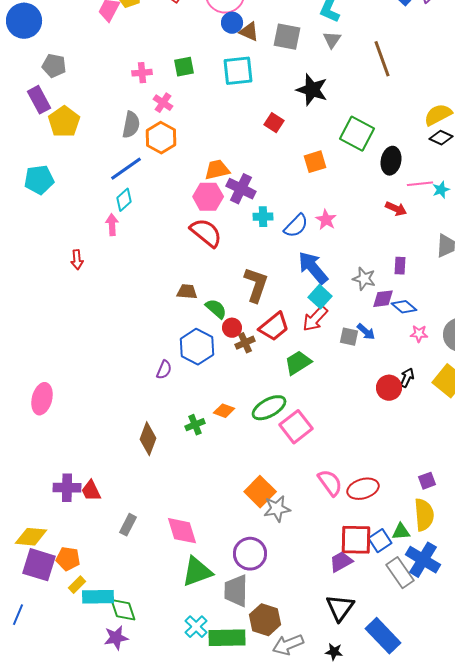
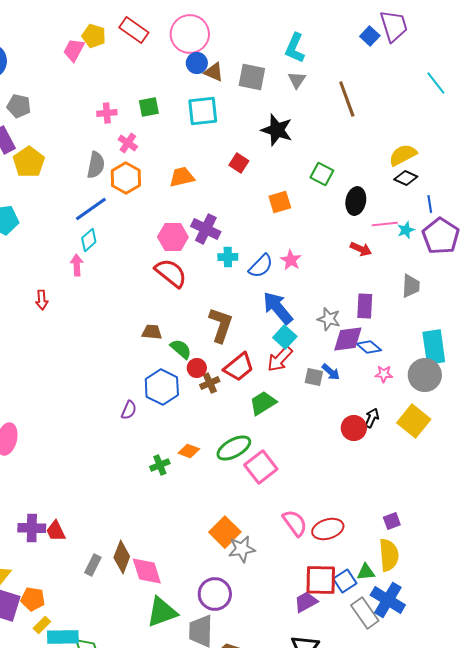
green square: (357, 134) -> (322, 174), size x0.7
orange trapezoid: (217, 170) -> (182, 177), moved
purple rectangle: (400, 266) -> (365, 306), size x1.4
purple diamond: (383, 299) -> (348, 339), size x1.4
brown diamond: (148, 439) -> (122, 557), moved

